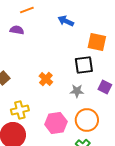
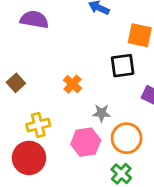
purple semicircle: (17, 30) -> (34, 20), size x1.5
gray star: (77, 91) -> (102, 113), moved

